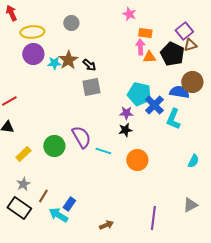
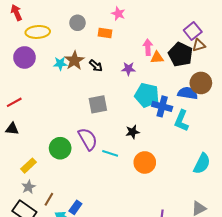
pink star: (129, 14) -> (118, 14), moved
orange rectangle: (145, 33) -> (105, 33), moved
purple circle: (33, 54) -> (24, 57), moved
gray square: (91, 87) -> (98, 104), moved
blue cross: (154, 105) -> (162, 106), turned -30
purple star: (126, 113) -> (128, 69), moved
yellow rectangle: (23, 154) -> (29, 166), moved
cyan semicircle: (193, 161) -> (202, 164), size x1.5

